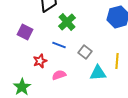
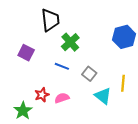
red star: (40, 61) -> (42, 95), moved
cyan triangle: (98, 73) -> (103, 96), turned 42

